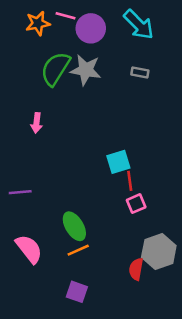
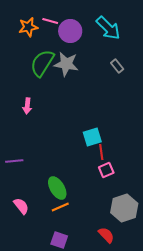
gray rectangle: (140, 72) -> (117, 66), moved, turned 40
pink semicircle: (29, 249) -> (21, 206), size x0.7
red semicircle: (136, 269) -> (106, 235), moved, turned 126

